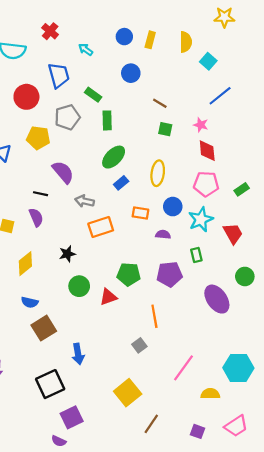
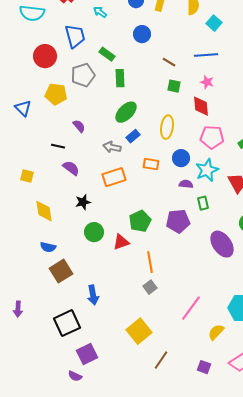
blue line: (220, 96) -> (206, 55), moved, turned 35
red diamond: (207, 151) -> (201, 106), moved
purple semicircle: (63, 172) -> (79, 126), size x0.6
gray arrow: (85, 201) -> (112, 147), moved
purple semicircle: (36, 217) -> (71, 168), moved, turned -30
purple semicircle: (163, 235) -> (186, 184), moved
yellow diamond: (25, 264) -> (44, 211), turned -60
green pentagon: (129, 274) -> (140, 221), turned -30
orange line: (154, 316) -> (150, 262), moved
yellow semicircle: (210, 394) -> (216, 332), turned -48

